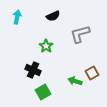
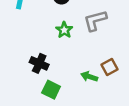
green star: (46, 46) -> (64, 30), moved
green square: (43, 92) -> (51, 90), turned -35

